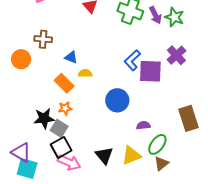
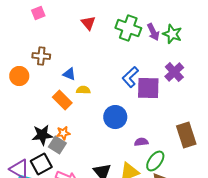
orange star: (65, 108) -> (63, 133), moved
black square: (61, 147) -> (41, 164), moved

